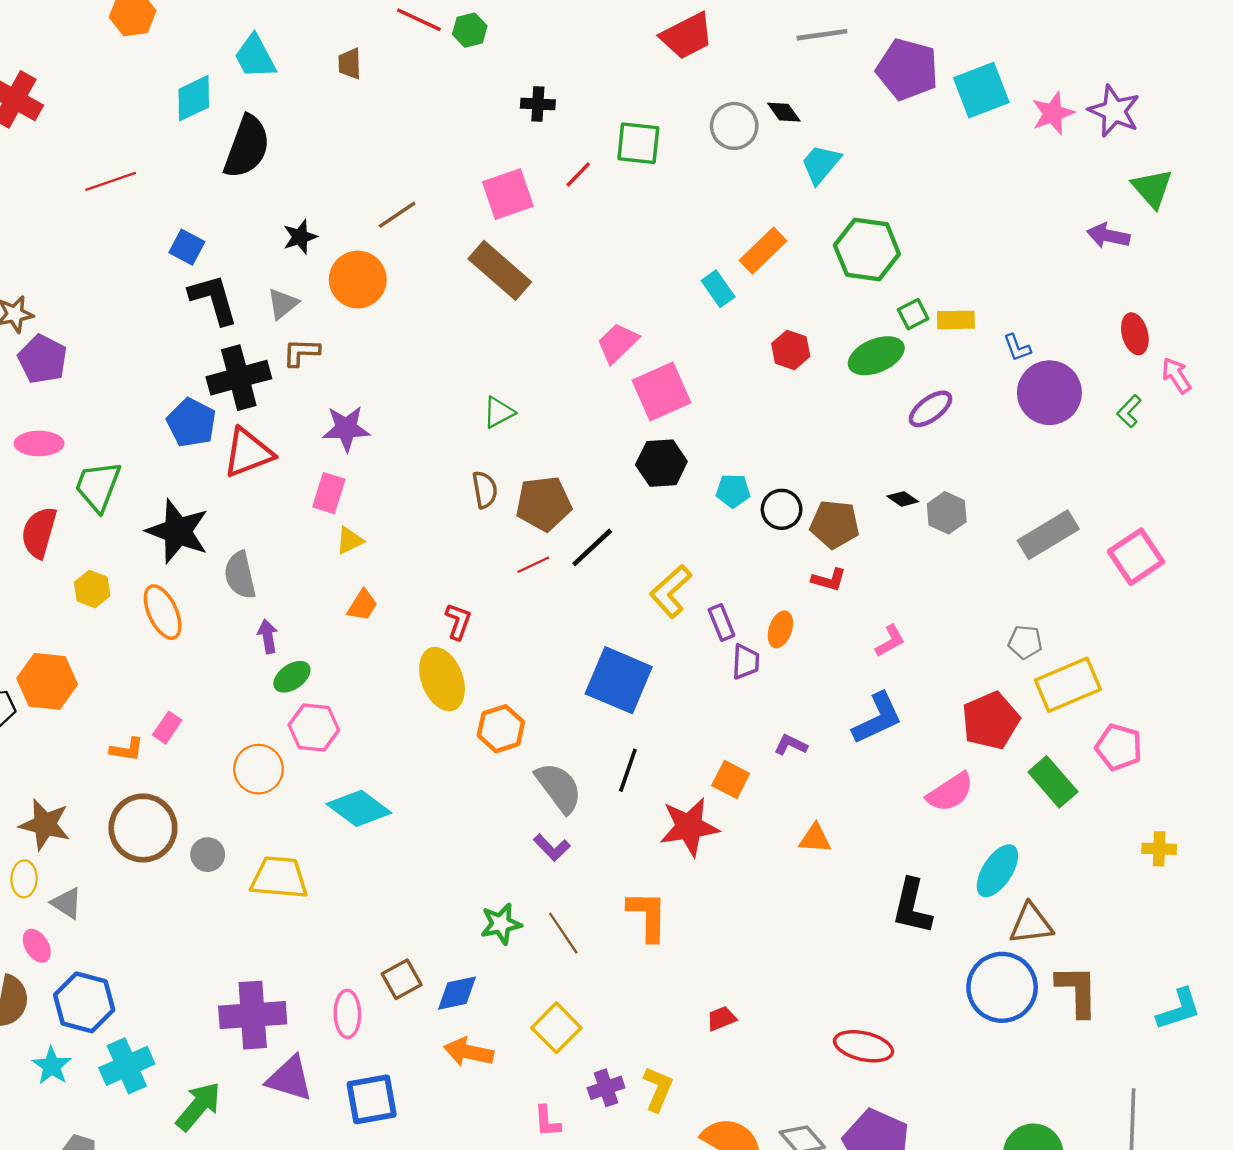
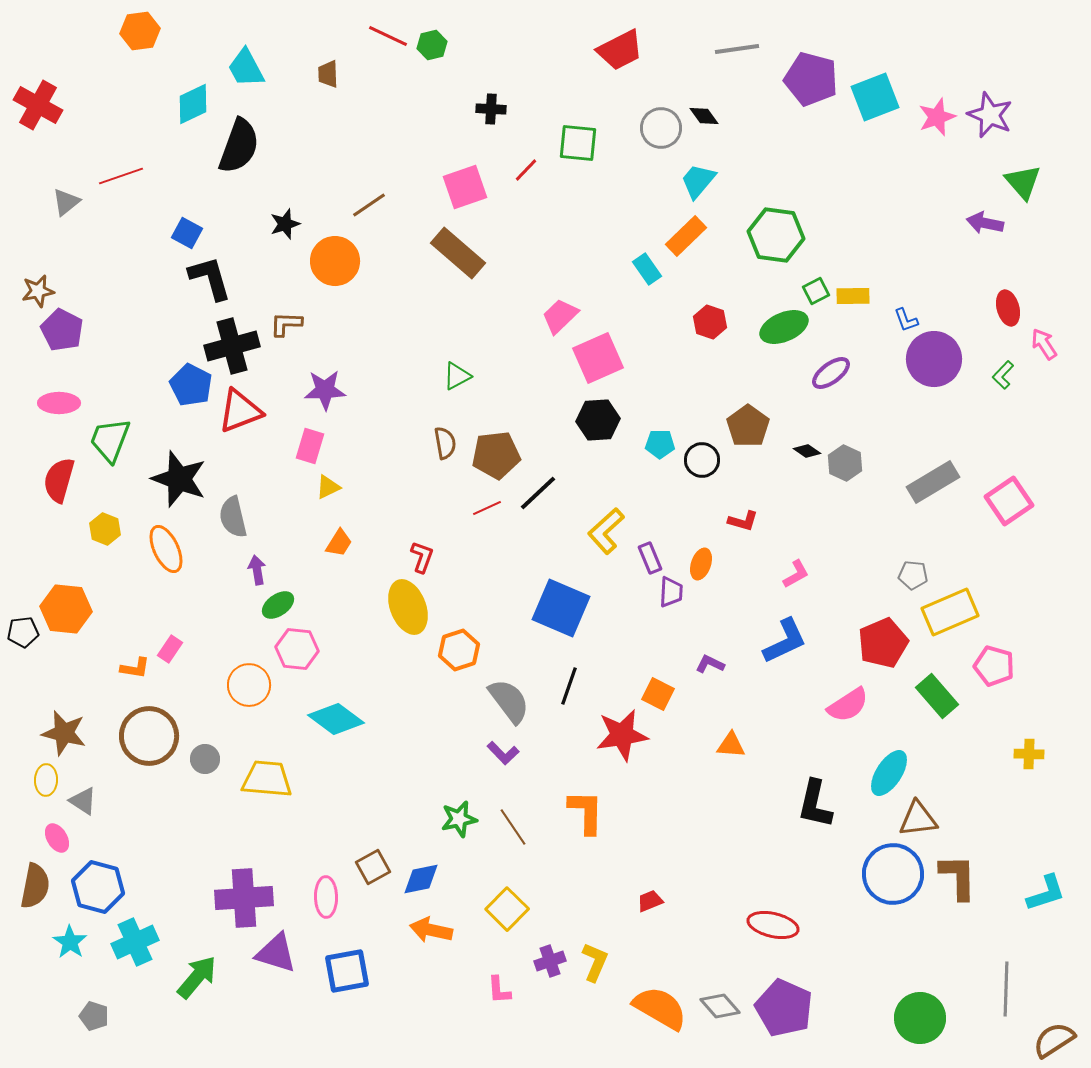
cyan trapezoid: (821, 164) -> (698, 181), moved
gray triangle: (283, 304) -> (66, 202), moved
brown pentagon: (835, 524) -> (748, 426), moved, turned 30

